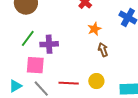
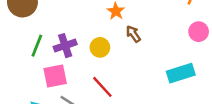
yellow circle: (96, 81) -> (100, 47), moved
red line: (69, 83) -> (102, 87), turned 60

